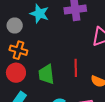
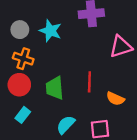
cyan star: (39, 14) -> (50, 31), moved

